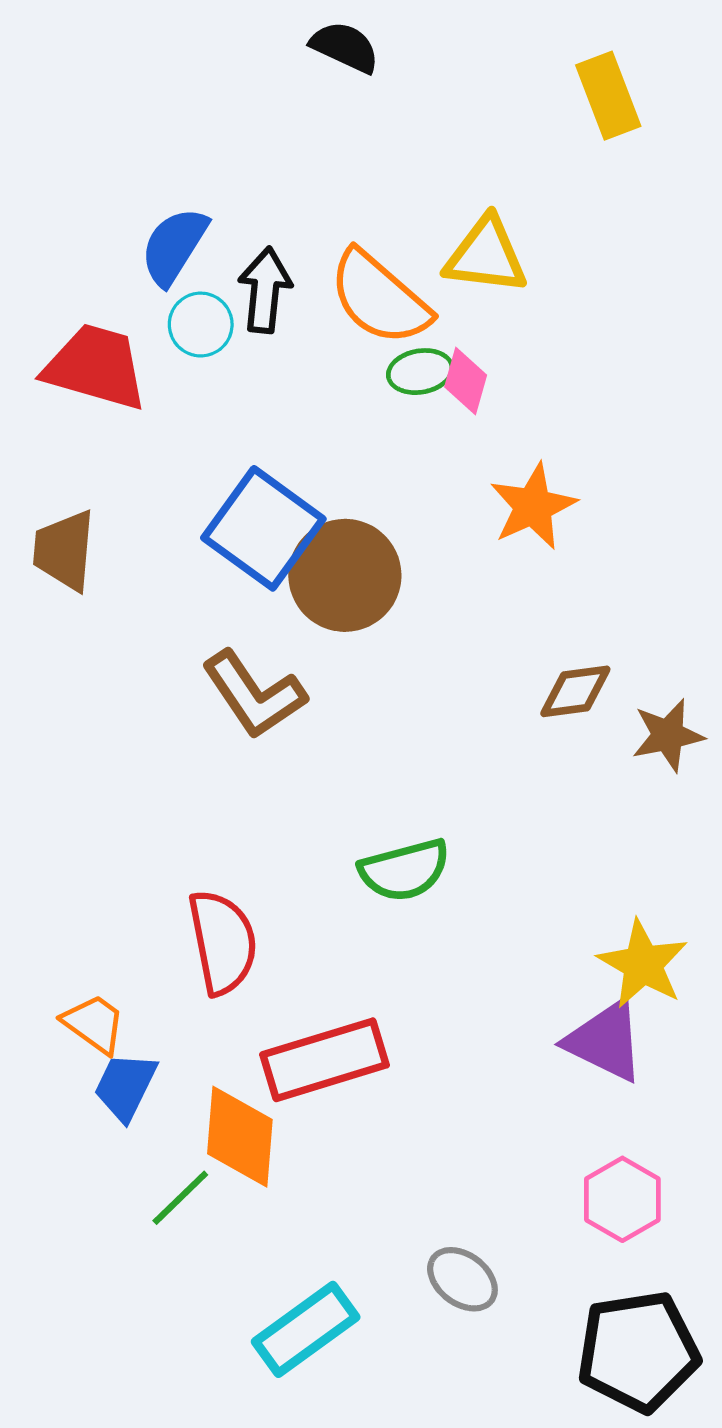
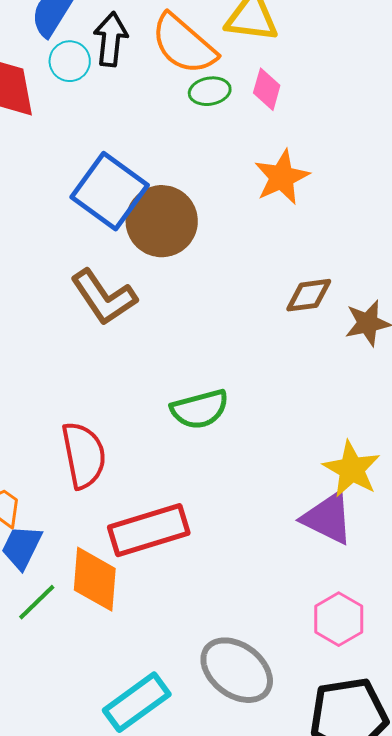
pink diamond: (466, 381) -> (267, 89), moved
green line: (180, 1198) -> (37, 602), moved
gray ellipse: (462, 1279) -> (237, 670), size x1.6

